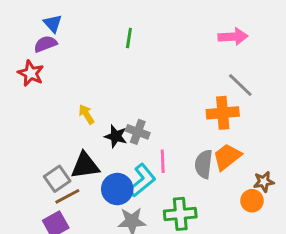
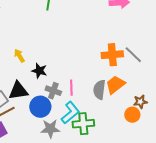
gray line: (240, 85) -> (133, 55), moved
gray cross: (138, 132) -> (53, 91), moved
cyan L-shape: (142, 180) -> (70, 113), moved

